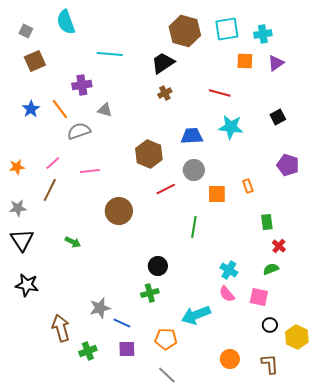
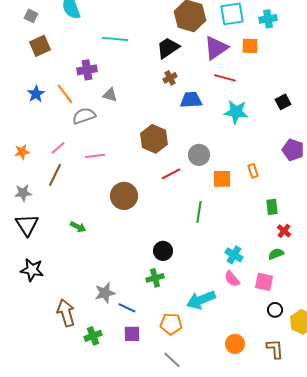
purple triangle: (276, 63) -> (216, 48), moved, size x1.5
blue trapezoid: (192, 136) -> (191, 100), moved

